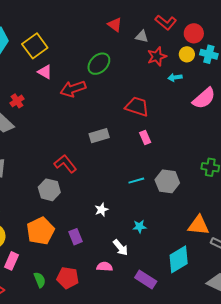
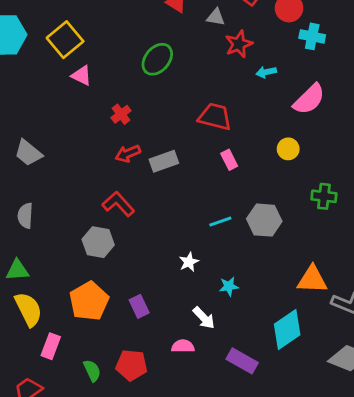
yellow circle: (187, 54) -> (288, 149), moved
red arrow: (73, 89) -> (128, 154), moved, size x0.7
red cross: (17, 101) -> (121, 114), moved
white star: (101, 210) -> (189, 262), moved

